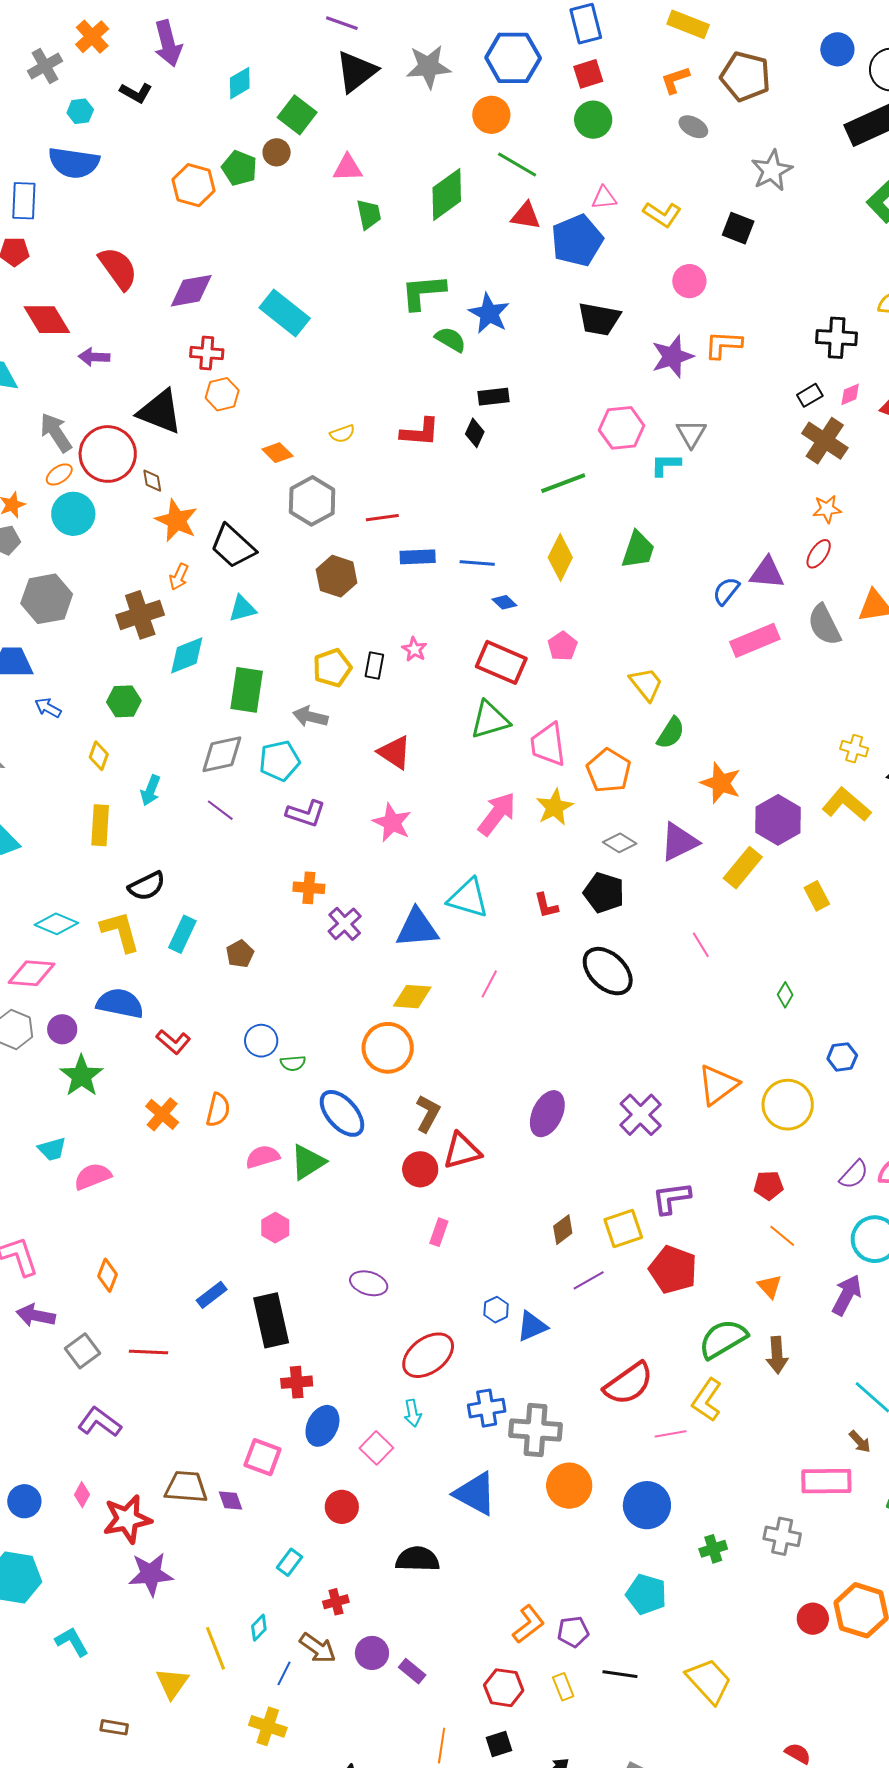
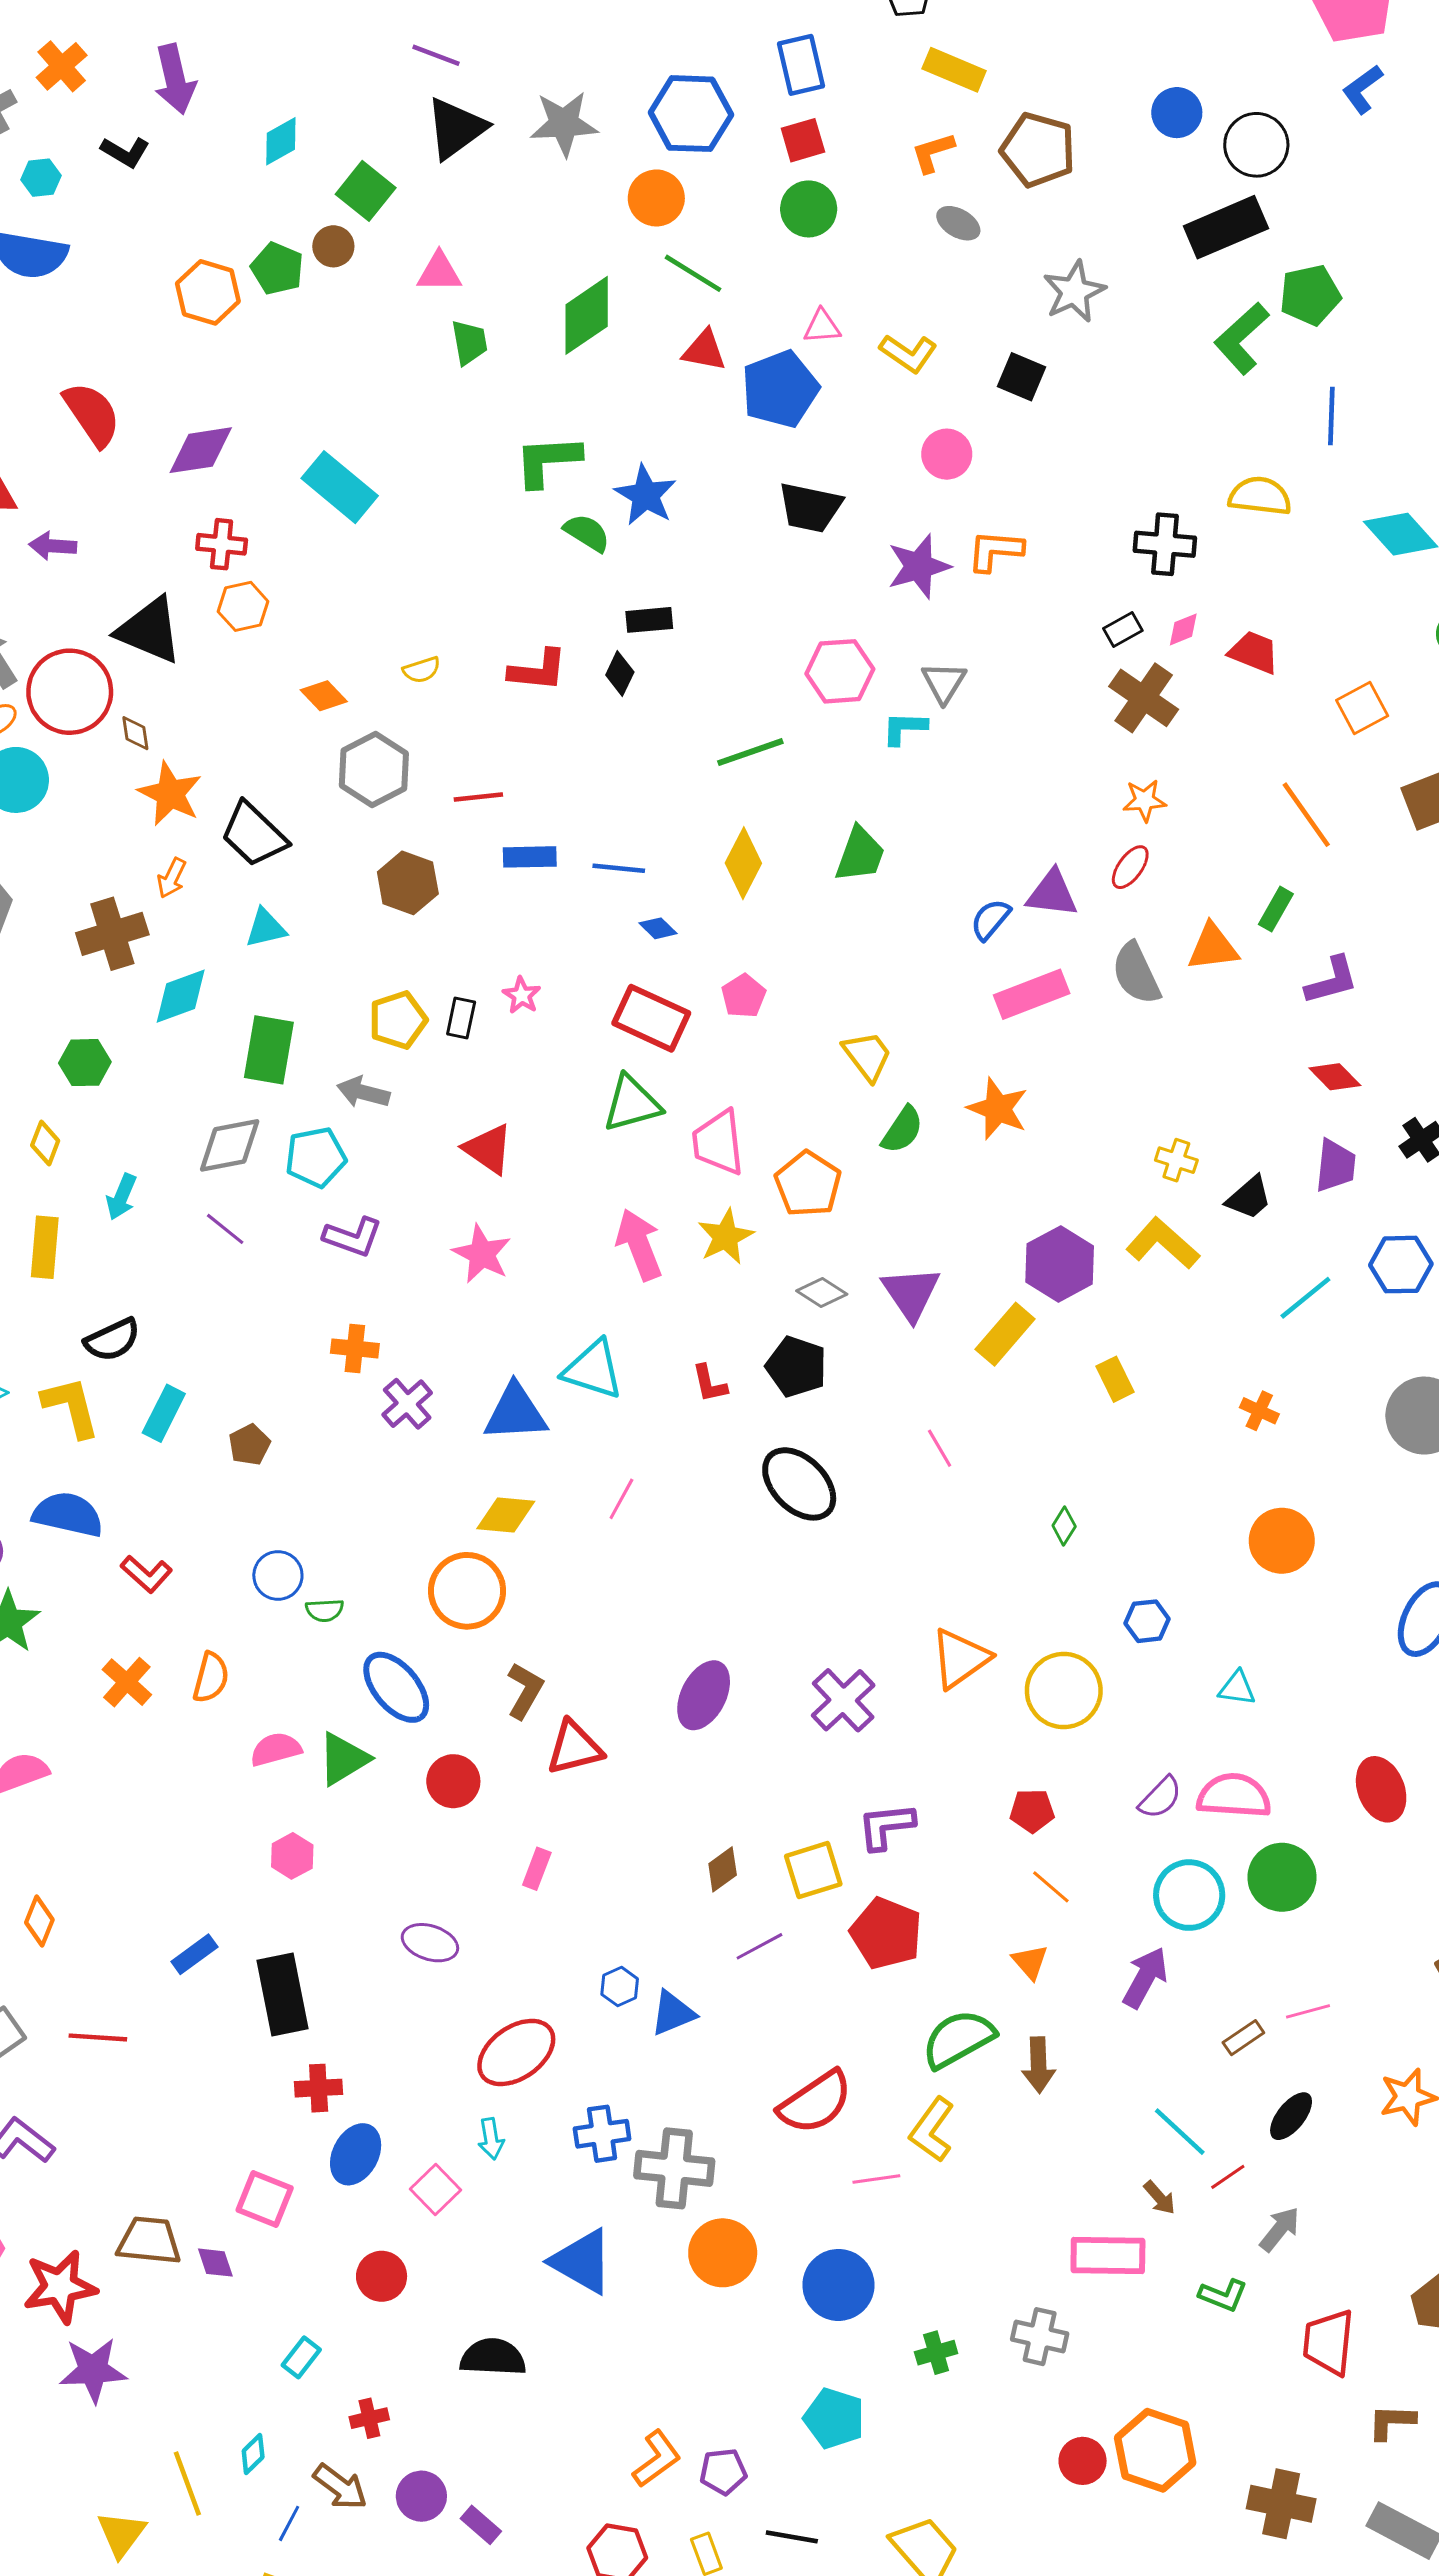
orange star: (721, 783) -> (998, 1109), moved
pink arrow: (497, 814) -> (639, 1245), turned -60
purple triangle: (679, 842) -> (911, 1293), turned -39
red circle: (420, 1169) -> (453, 1781), moved

